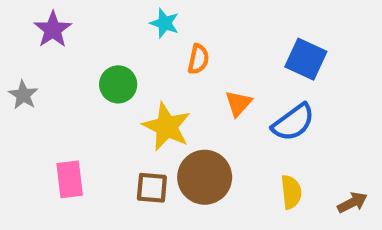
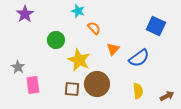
orange semicircle: (198, 59) -> (94, 28), turned -56
blue square: (306, 59) -> (156, 26), moved
gray star: (23, 95) -> (18, 67), moved

